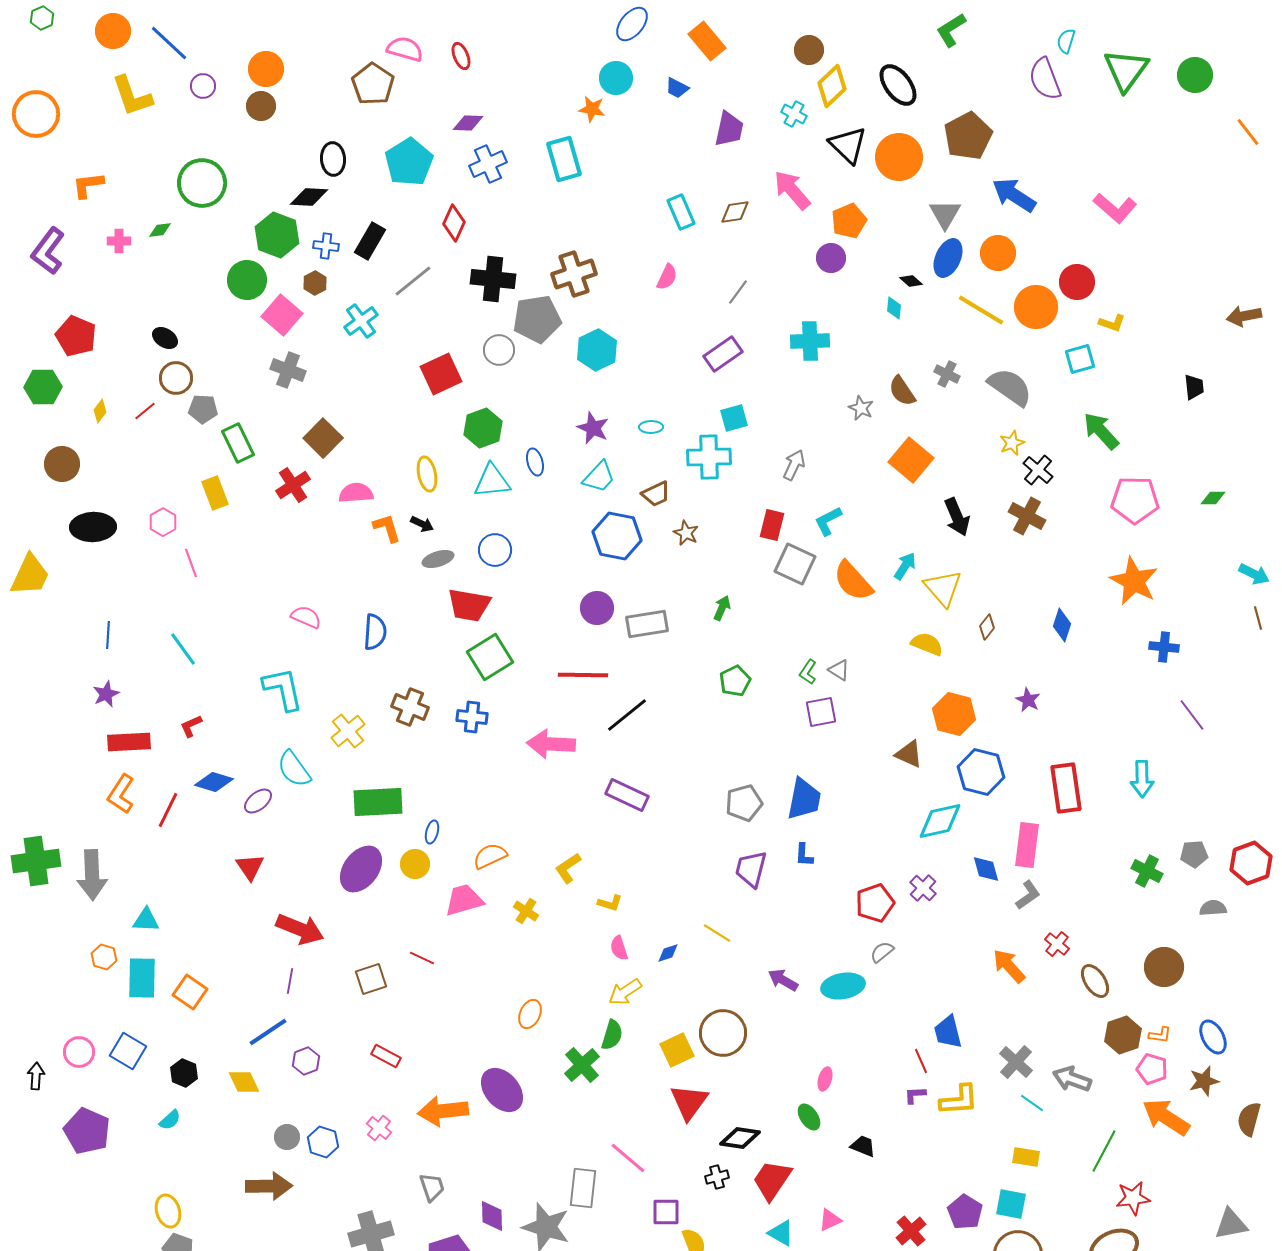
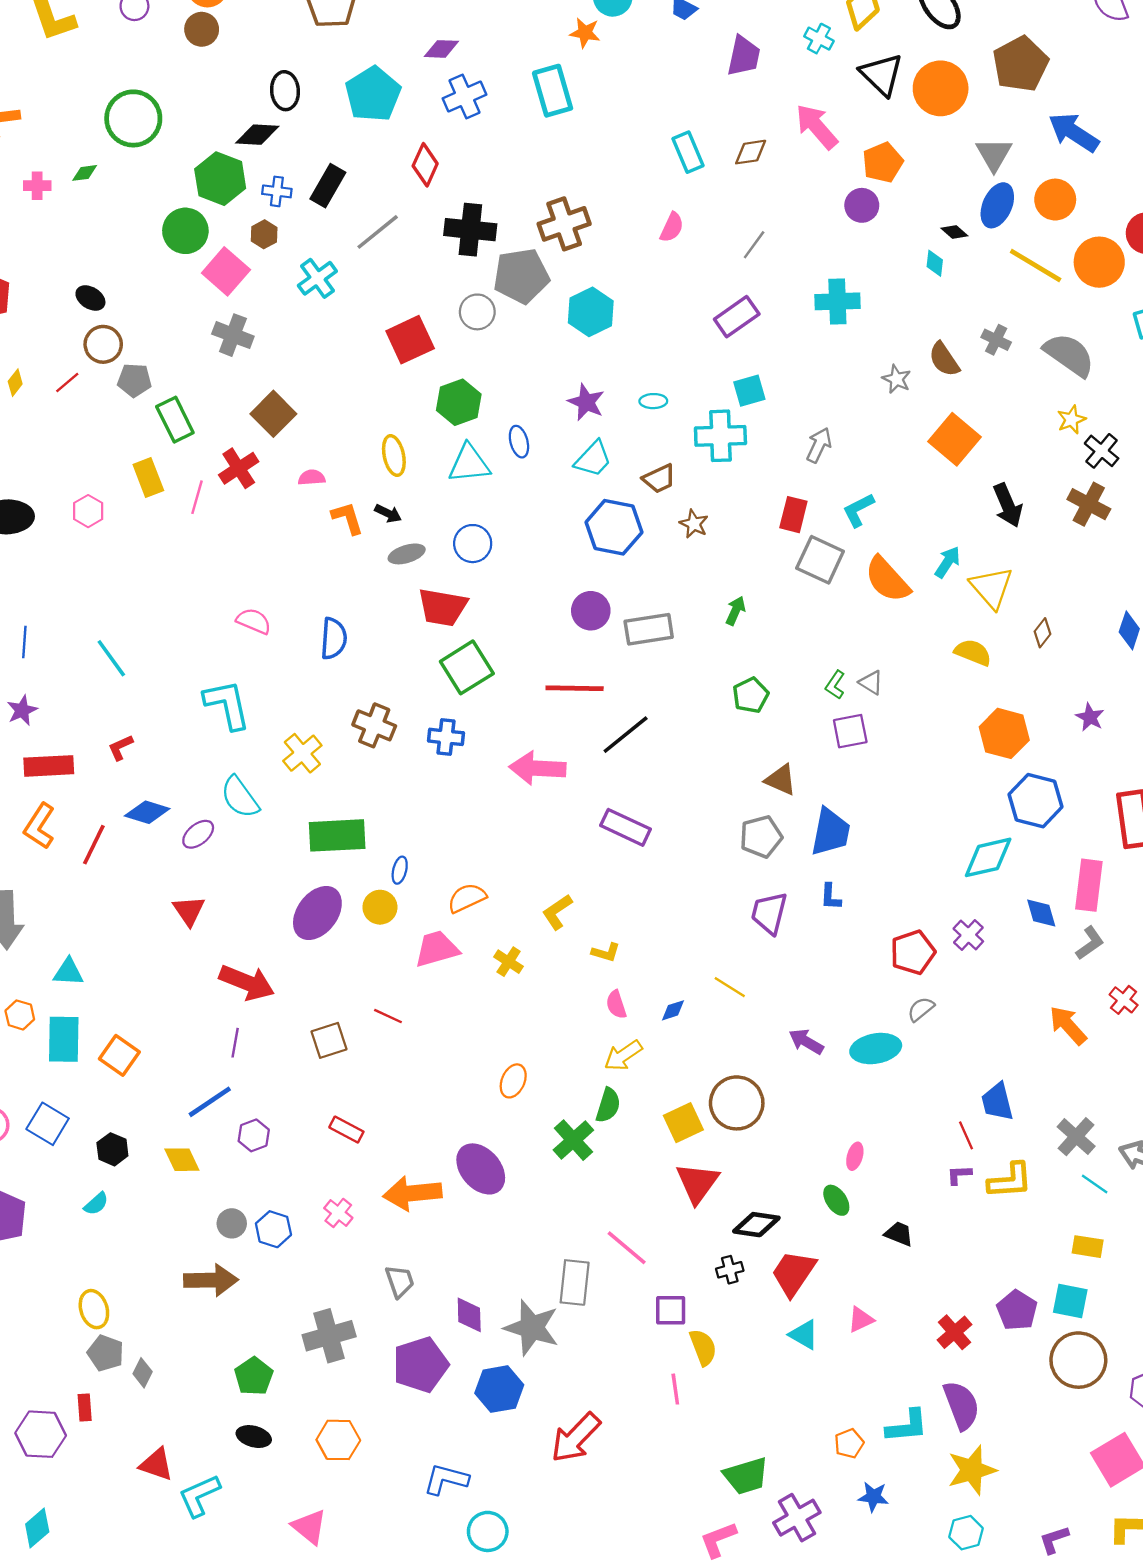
pink semicircle: (356, 493) -> (312, 478), size x0.7
pink line: (191, 563) -> (197, 497), moved, turned 36
brown triangle: (909, 754) -> (781, 780), moved

